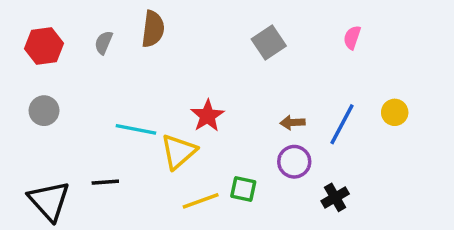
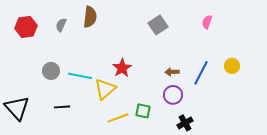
gray circle: (44, 111) -> (51, 71), moved
black cross: (335, 197) -> (185, 123), moved
black triangle: (49, 201) -> (17, 108), moved

